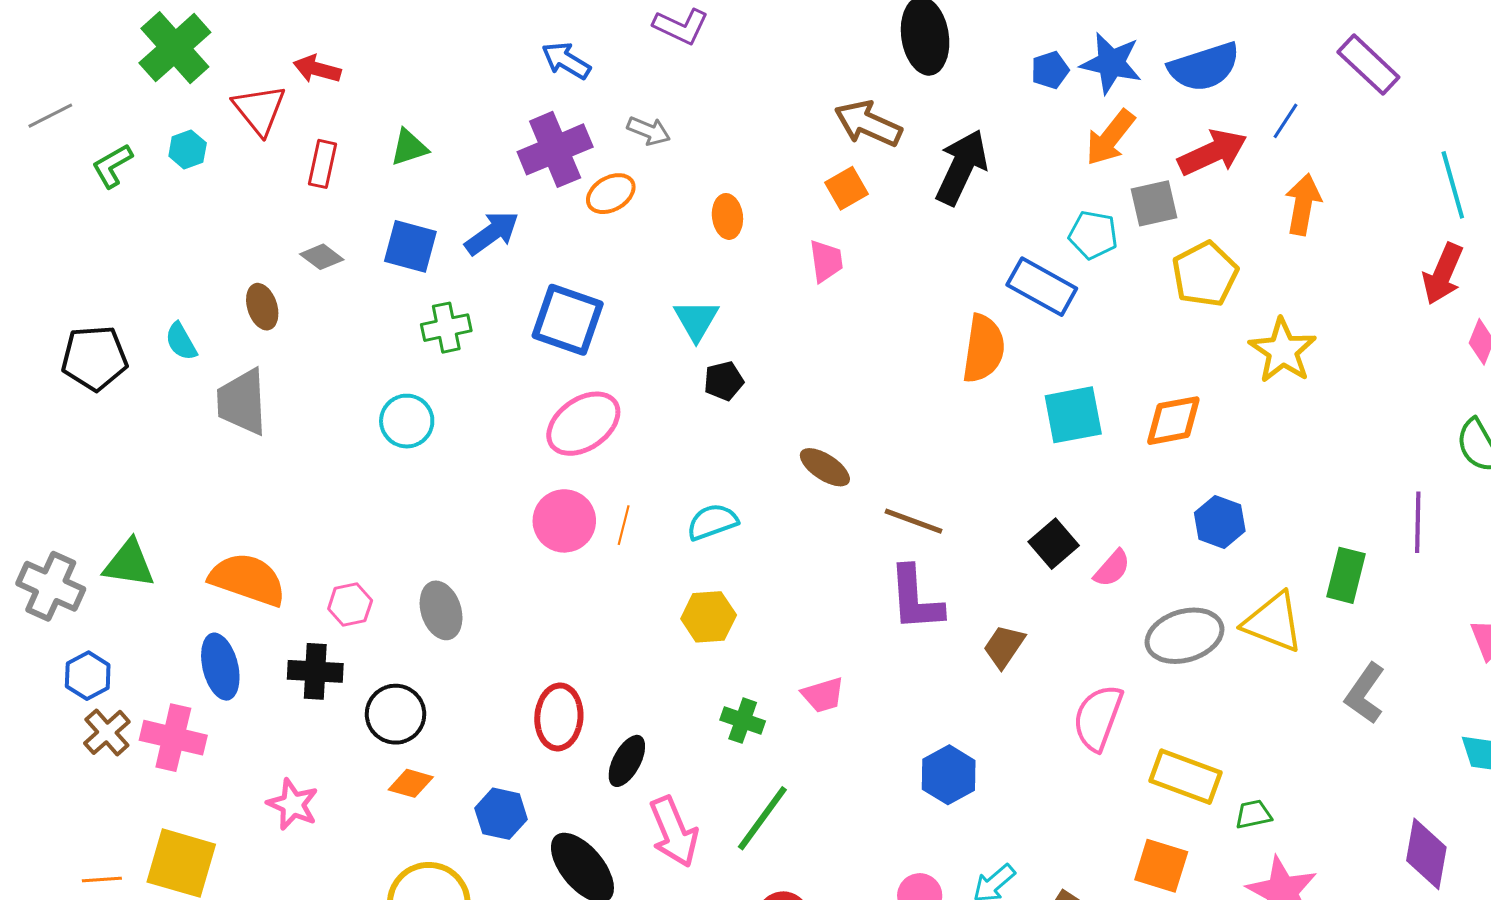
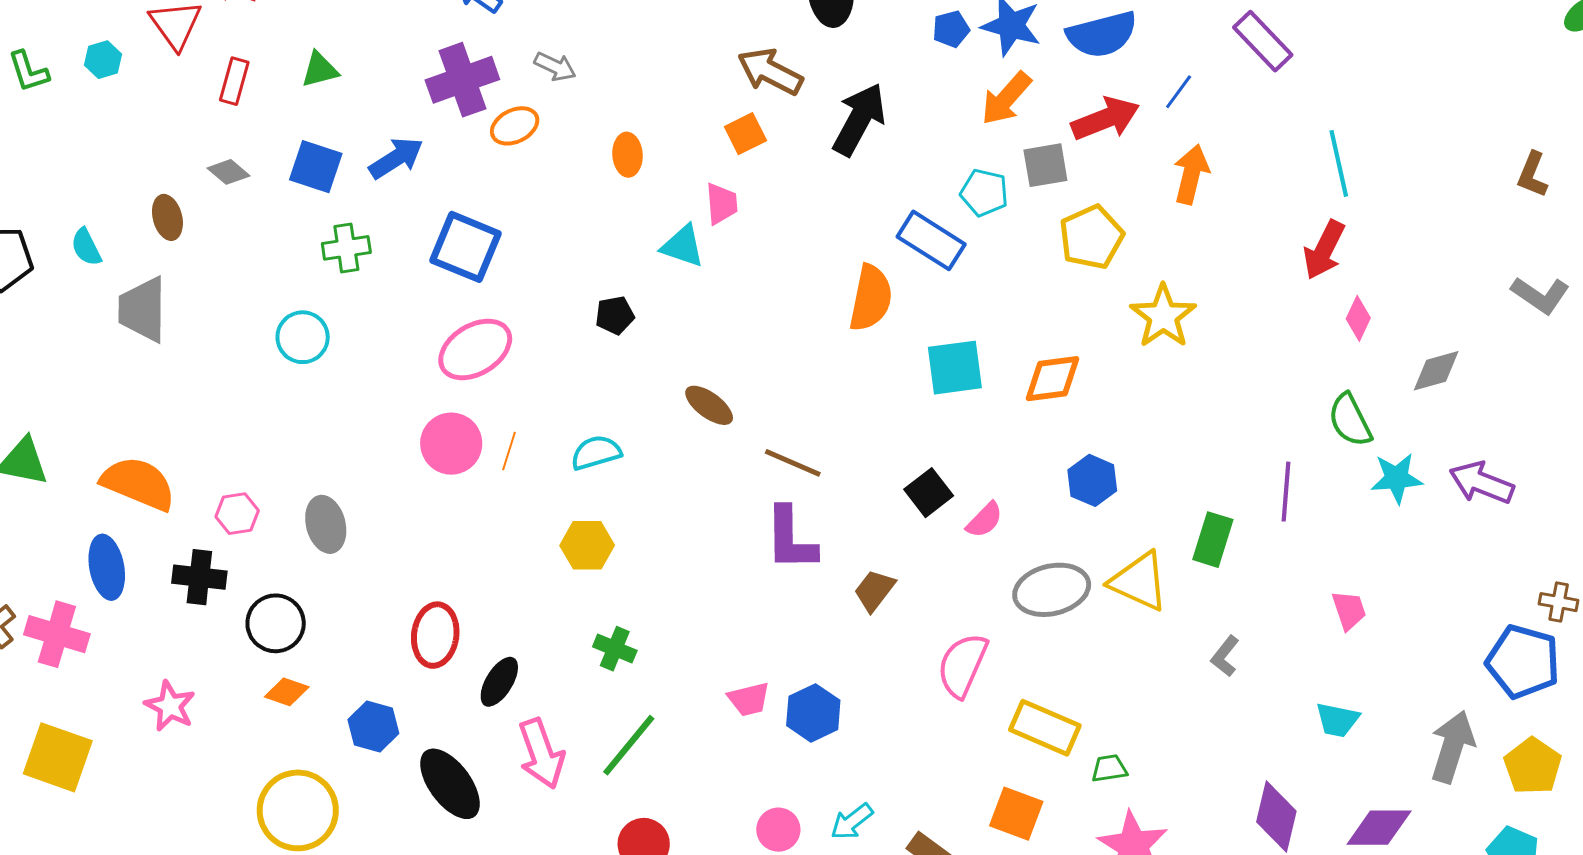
green L-shape: (112, 166) -> (28, 72), turned -81
cyan triangle: (696, 320) -> (683, 246), moved, turned -45
gray L-shape: (1365, 693) -> (1225, 656), size x0.7
pink trapezoid: (823, 695) -> (749, 699), moved

